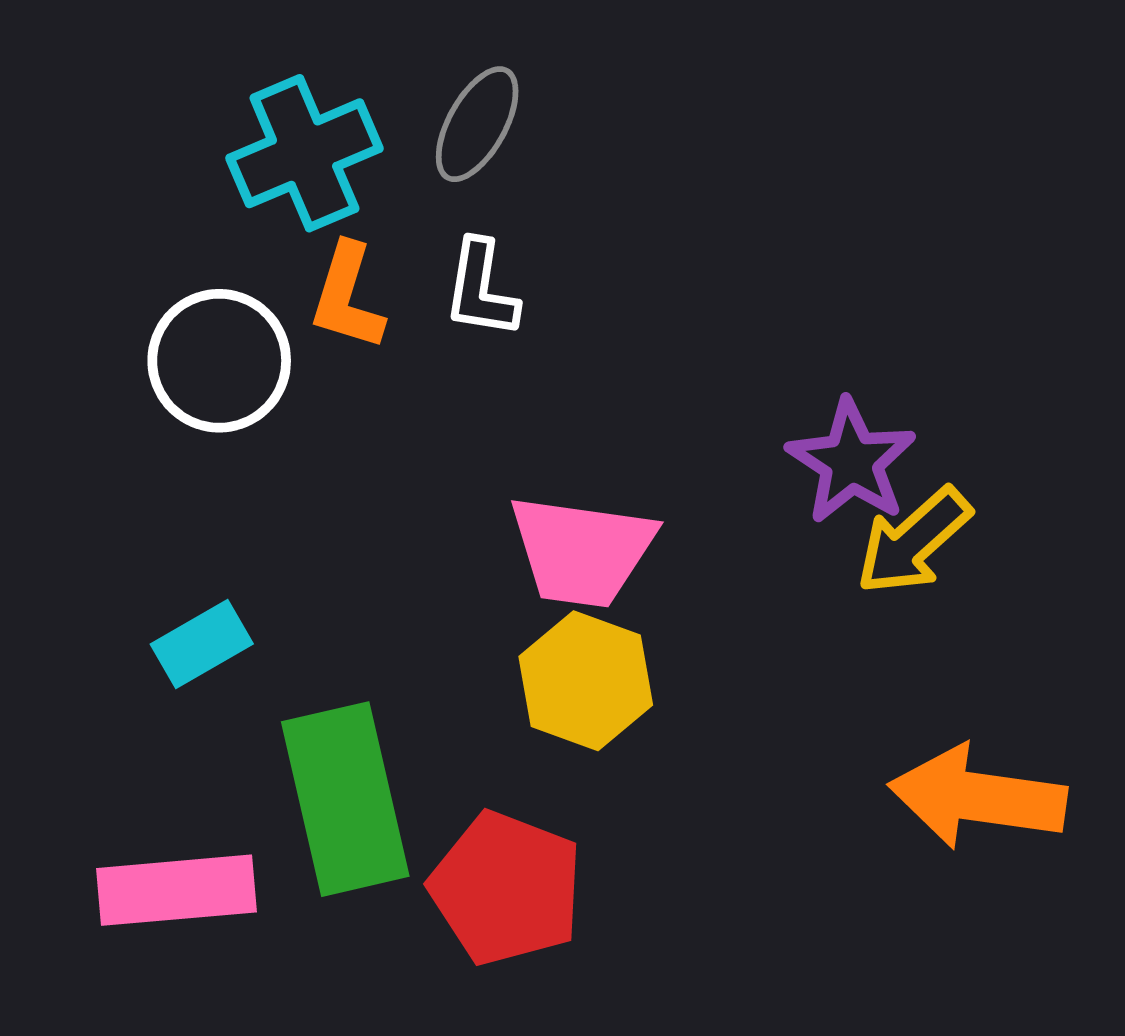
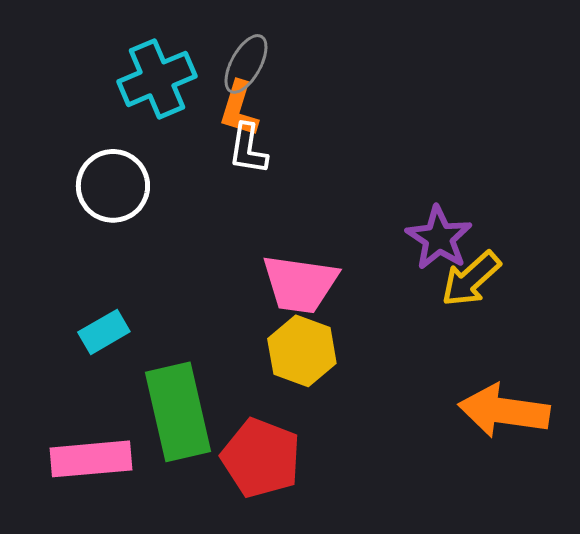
orange L-shape: (347, 297) -> (239, 109), moved

